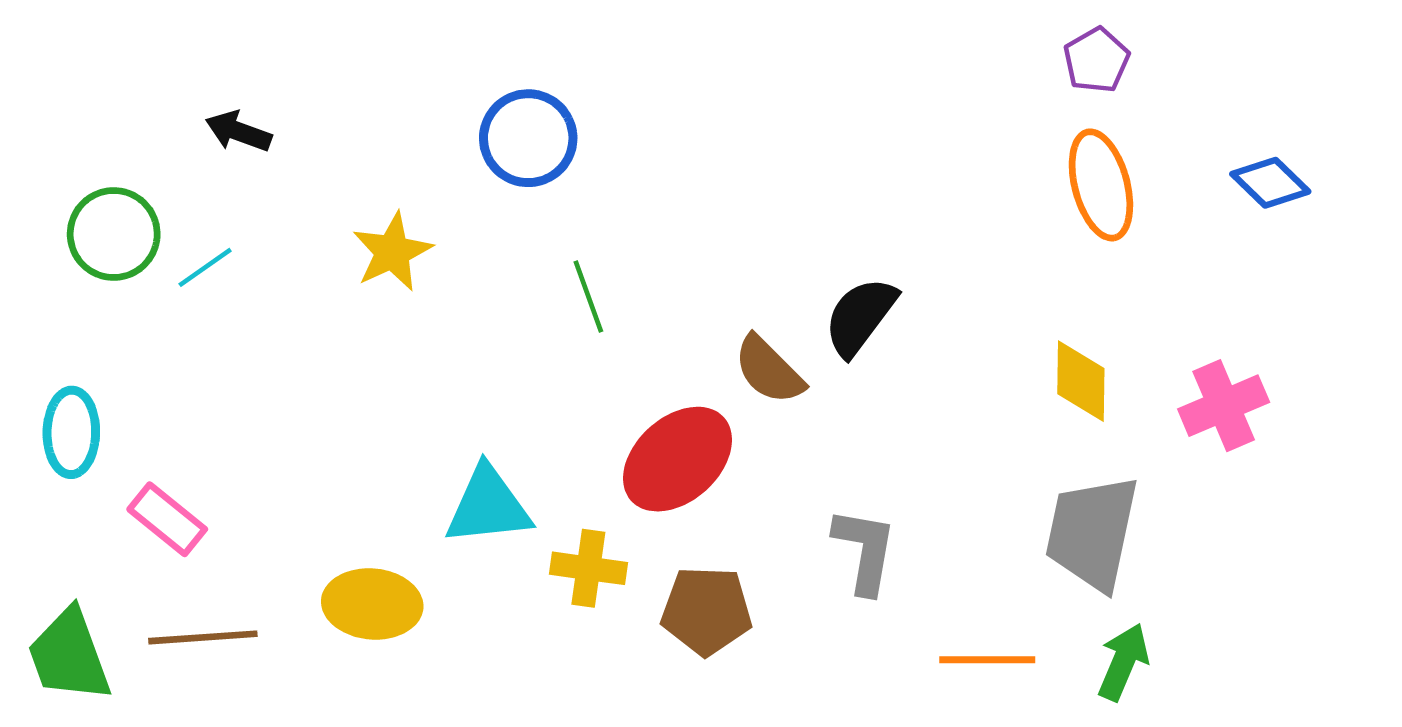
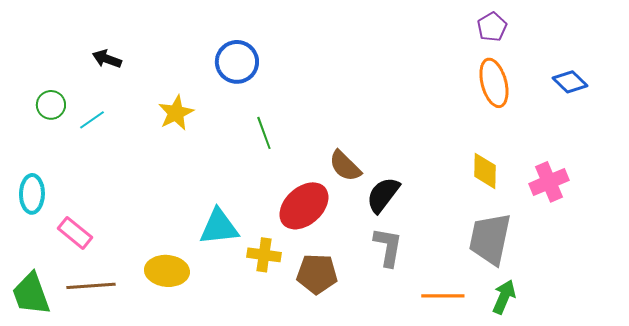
green circle: (114, 234) -> (51, 105), size x0.7
black semicircle: (860, 316) -> (383, 195), moved

